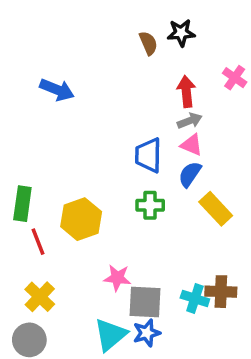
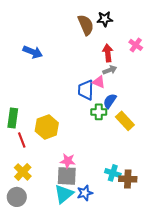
brown semicircle: (148, 43) -> (86, 25), size x1.5
pink triangle: (192, 145) -> (99, 82), moved
green cross: (150, 205) -> (99, 112), moved
brown cross: (221, 292) -> (128, 179), moved
gray square: (145, 302) -> (67, 176), moved

